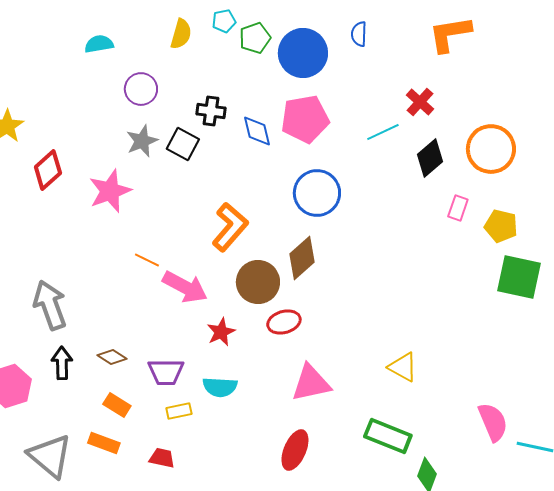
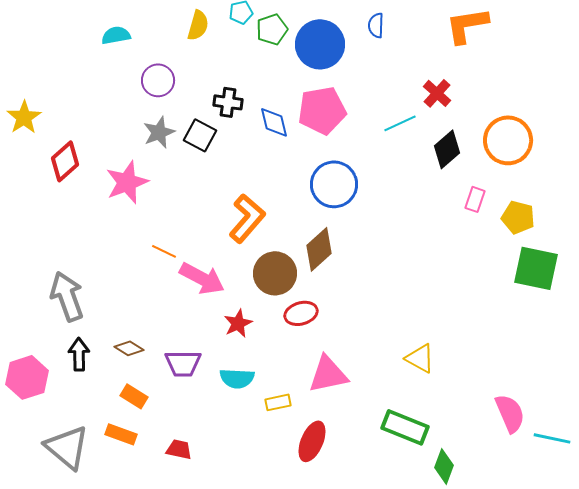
yellow rectangle: (179, 411) -> (278, 402), moved

